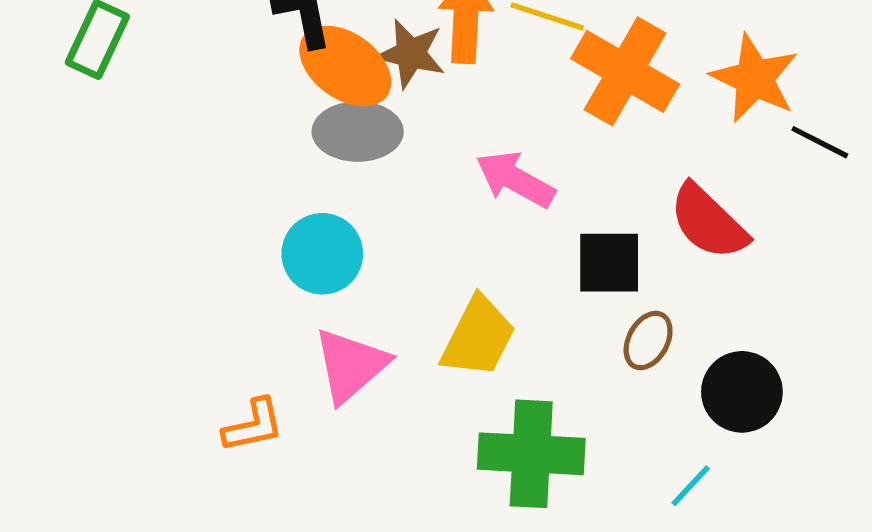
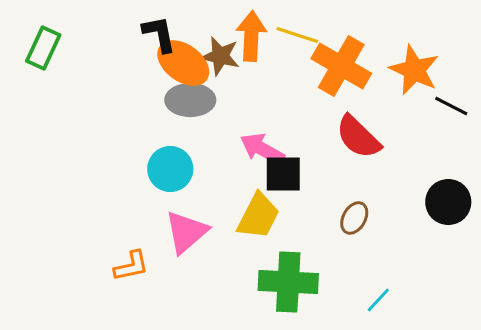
pink arrow: (515, 179) -> (262, 149), moved
red semicircle: (708, 222) -> (358, 137), moved
black square: (609, 263) -> (283, 174), moved
black circle: (742, 392) -> (448, 202), moved

